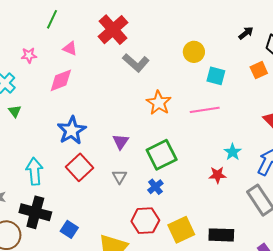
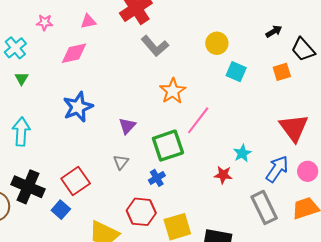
pink triangle: (70, 48) -> (88, 21), turned -42
pink line: (205, 110) -> (198, 120), moved, turned -52
red square: (80, 167) -> (76, 181), moved
cyan arrow: (34, 171) -> (21, 132), moved

